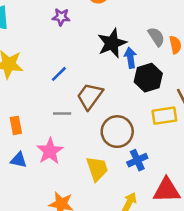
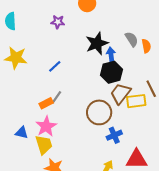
black hexagon: (148, 78) -> (112, 72), moved
brown trapezoid: (90, 96) -> (120, 93), moved
gray line: (62, 114) -> (57, 97), turned -56
orange rectangle: (16, 125) -> (46, 103), moved, turned 72
yellow trapezoid: (97, 169) -> (44, 145), moved

